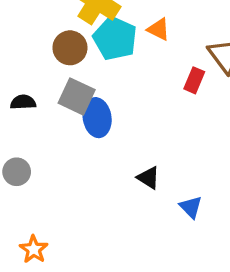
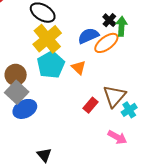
brown circle: (70, 48) -> (16, 75), moved
blue ellipse: (97, 118) -> (25, 109), turned 55

